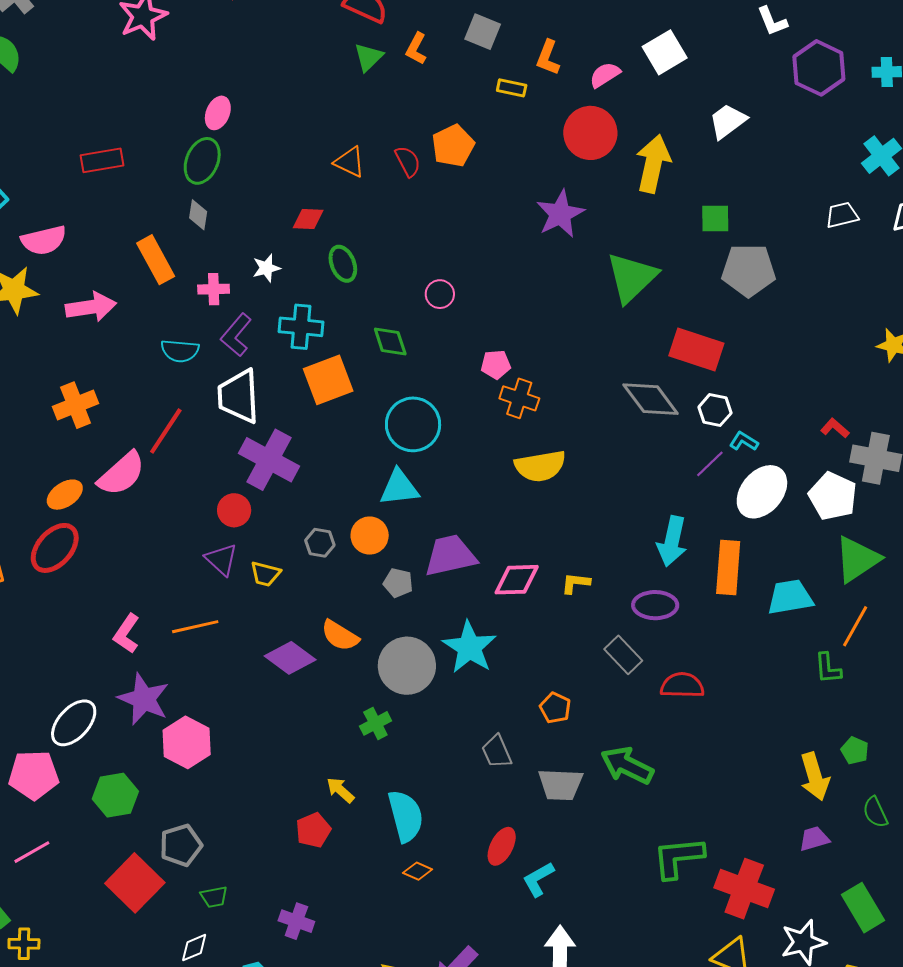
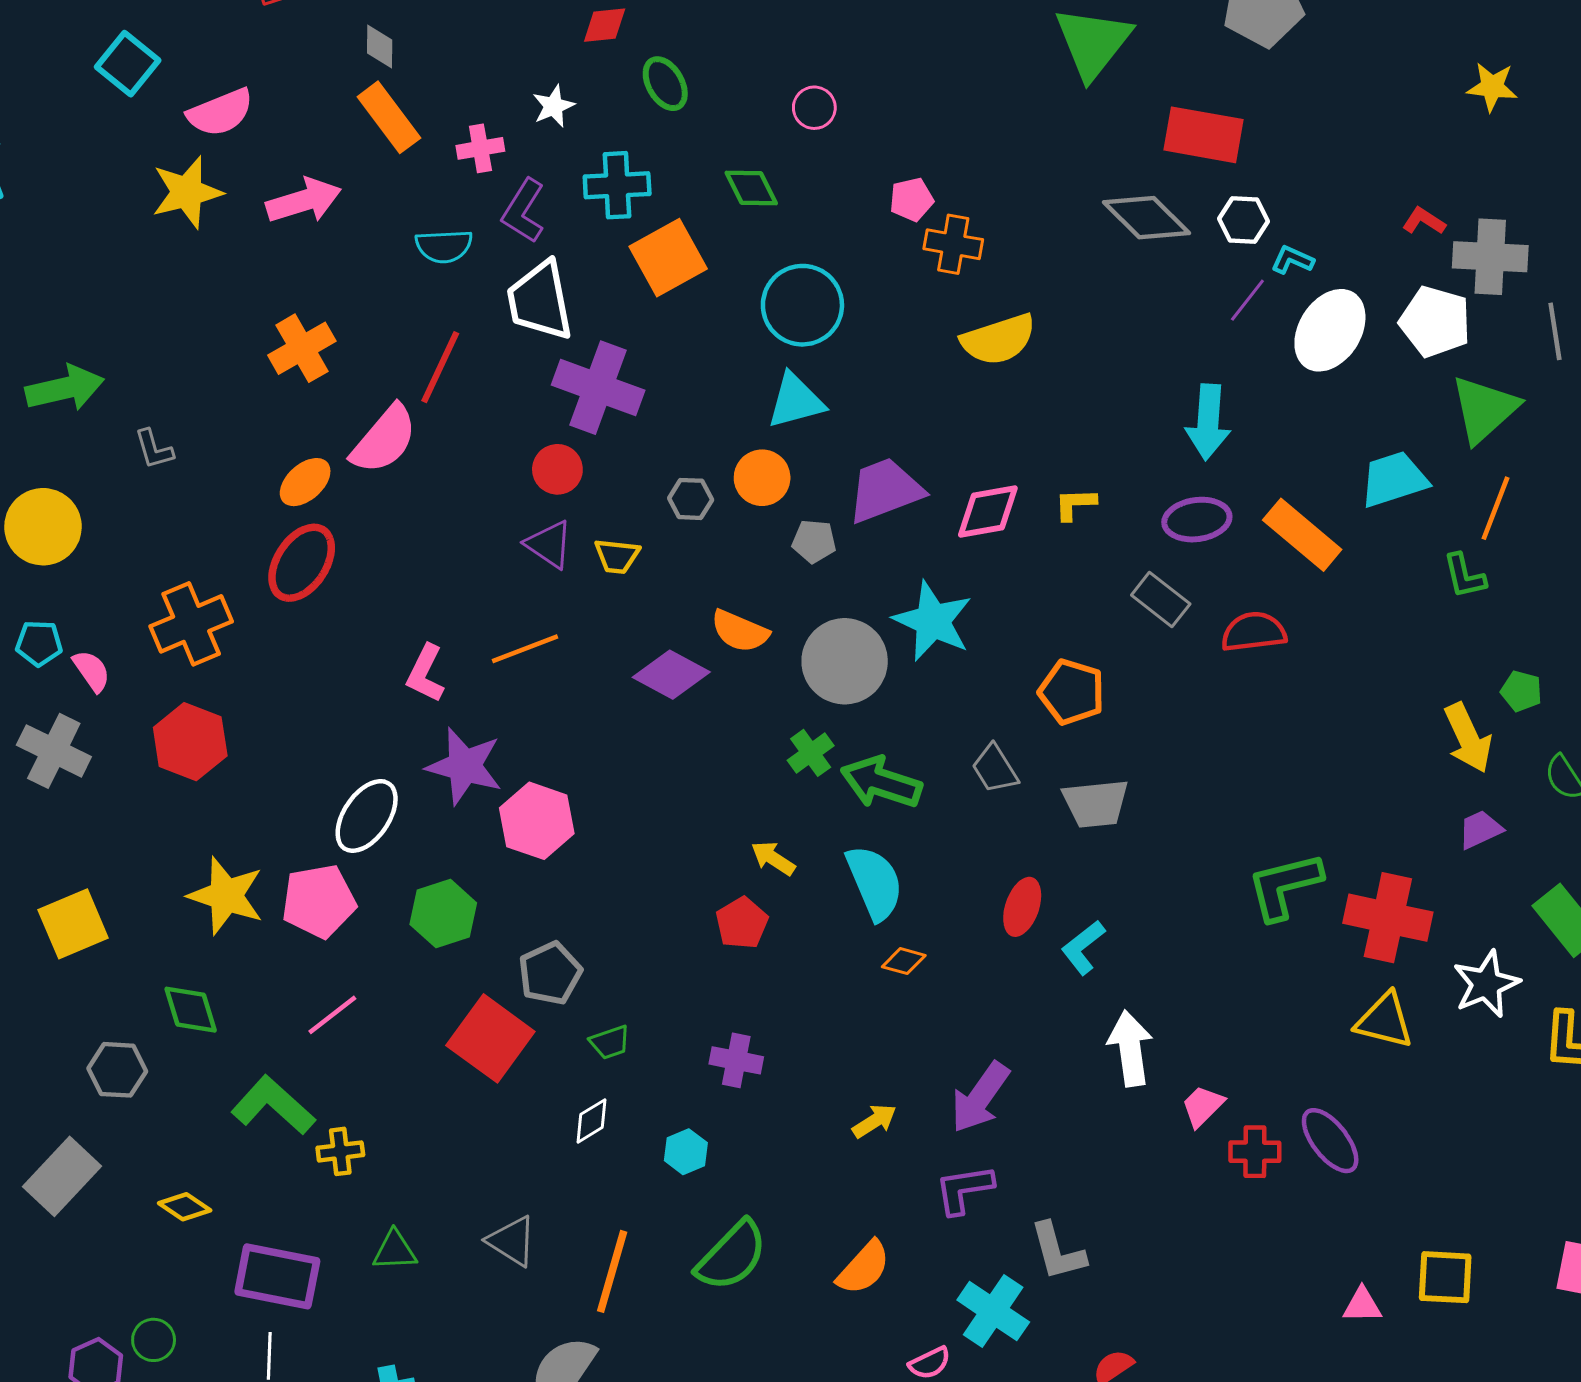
gray diamond: (198, 215) -> (380, 46), moved
orange rectangle: (728, 567) -> (1302, 535), moved, turned -46
orange pentagon: (555, 708) -> (1072, 692), size x1.4
green arrow: (627, 765) -> (881, 782), moved

